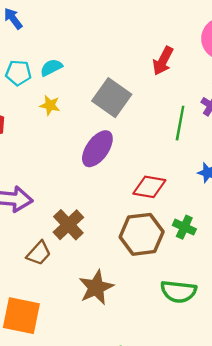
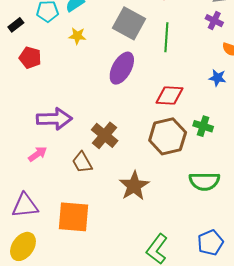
green line: (180, 123) -> (166, 37), moved
brown trapezoid: (39, 253) -> (82, 162), turned 115

